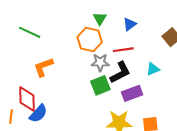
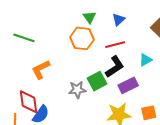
gray star: (100, 62) -> (77, 90), moved

